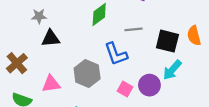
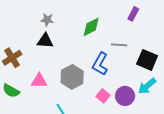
gray star: (39, 16) -> (47, 20), moved
blue L-shape: (116, 54) -> (100, 64), turned 40

